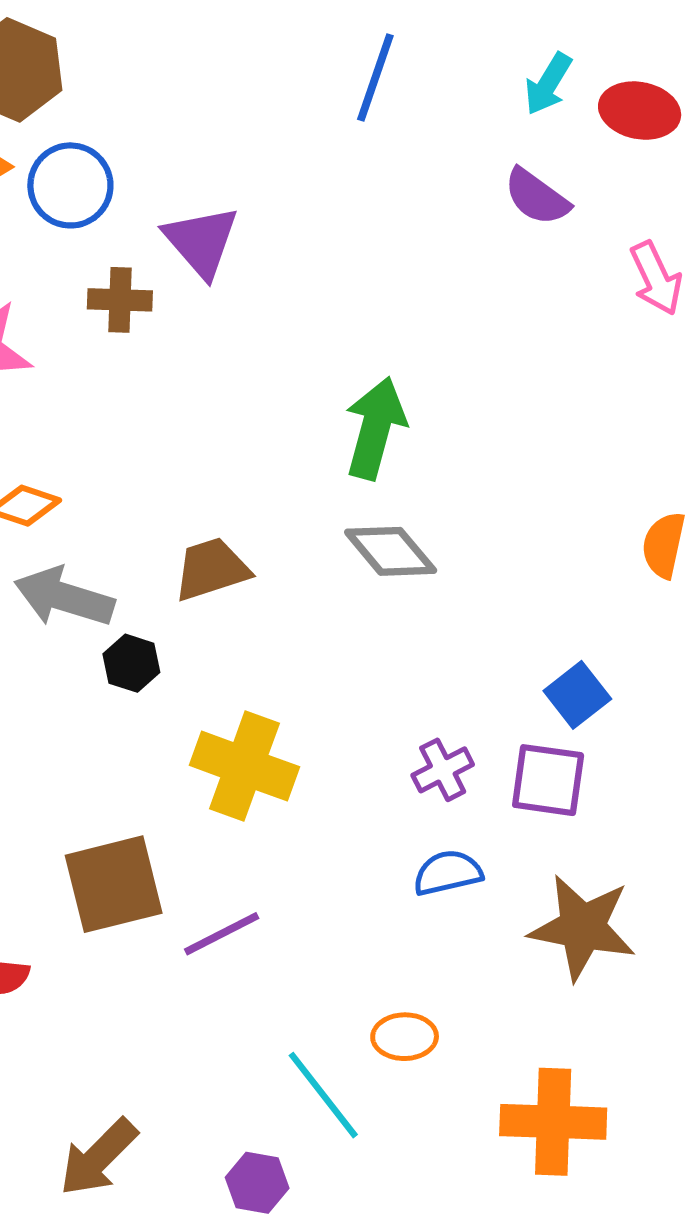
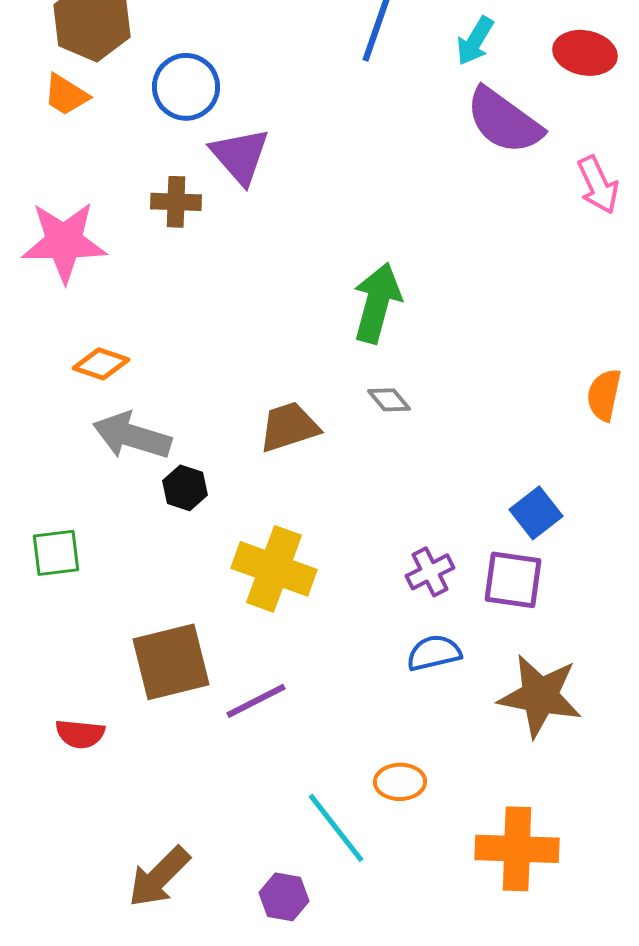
cyan arrow: (548, 84) -> (475, 41), moved
blue circle: (70, 185) -> (186, 87), moved
purple semicircle: (537, 197) -> (504, 121), size x1.5
gray diamond: (391, 551) -> (389, 400), size x0.6
brown trapezoid: (211, 569) -> (289, 427), moved

